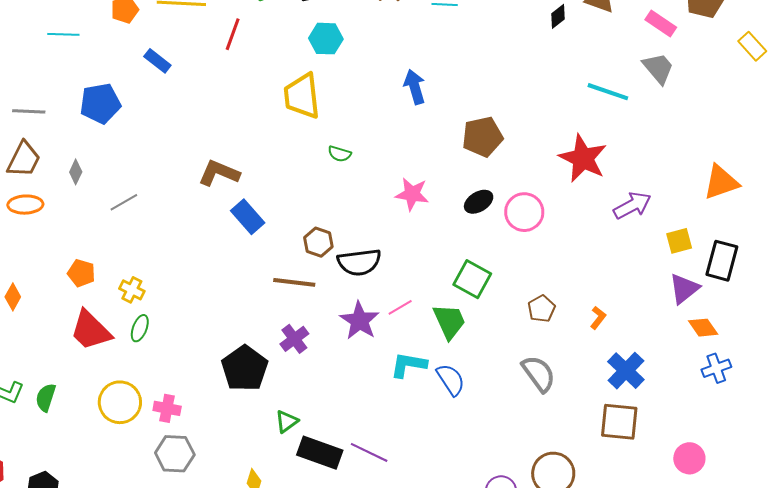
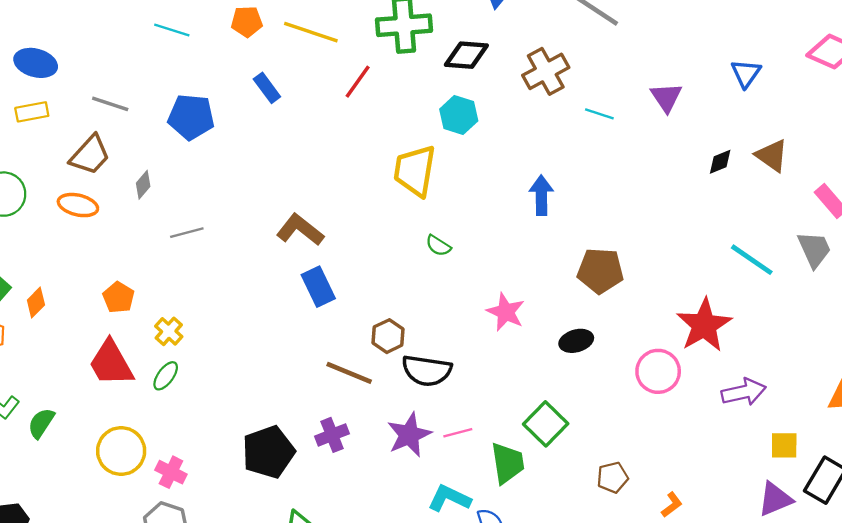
pink circle: (524, 212) -> (658, 371), moved

